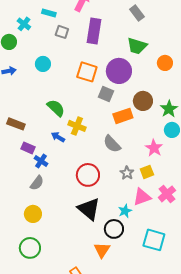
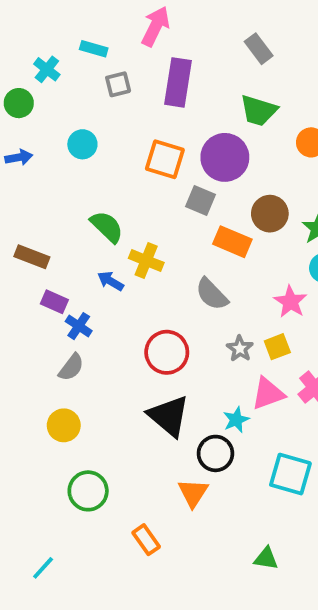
gray square: (62, 32) -> (118, 84), turned -32
orange rectangle: (123, 116) -> (232, 242), turned 42
green circle: (30, 248) -> (88, 491), moved

